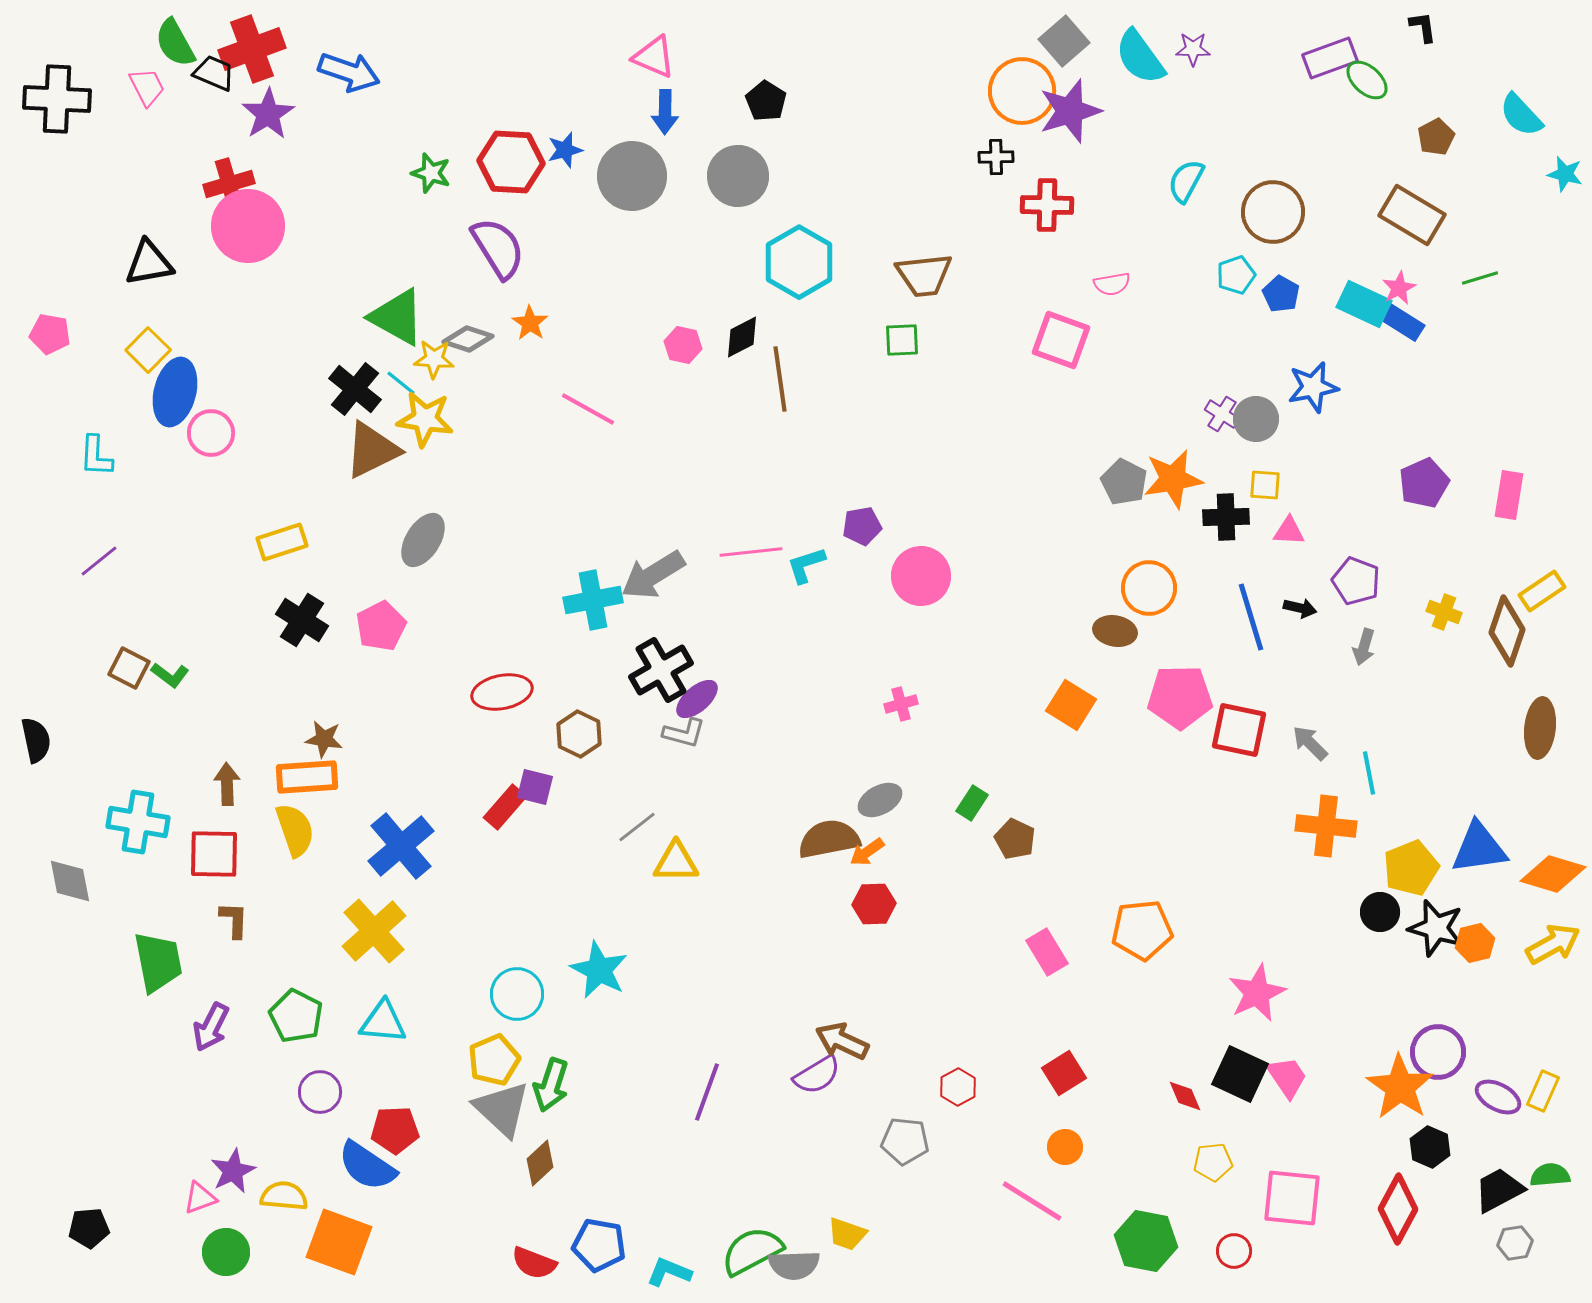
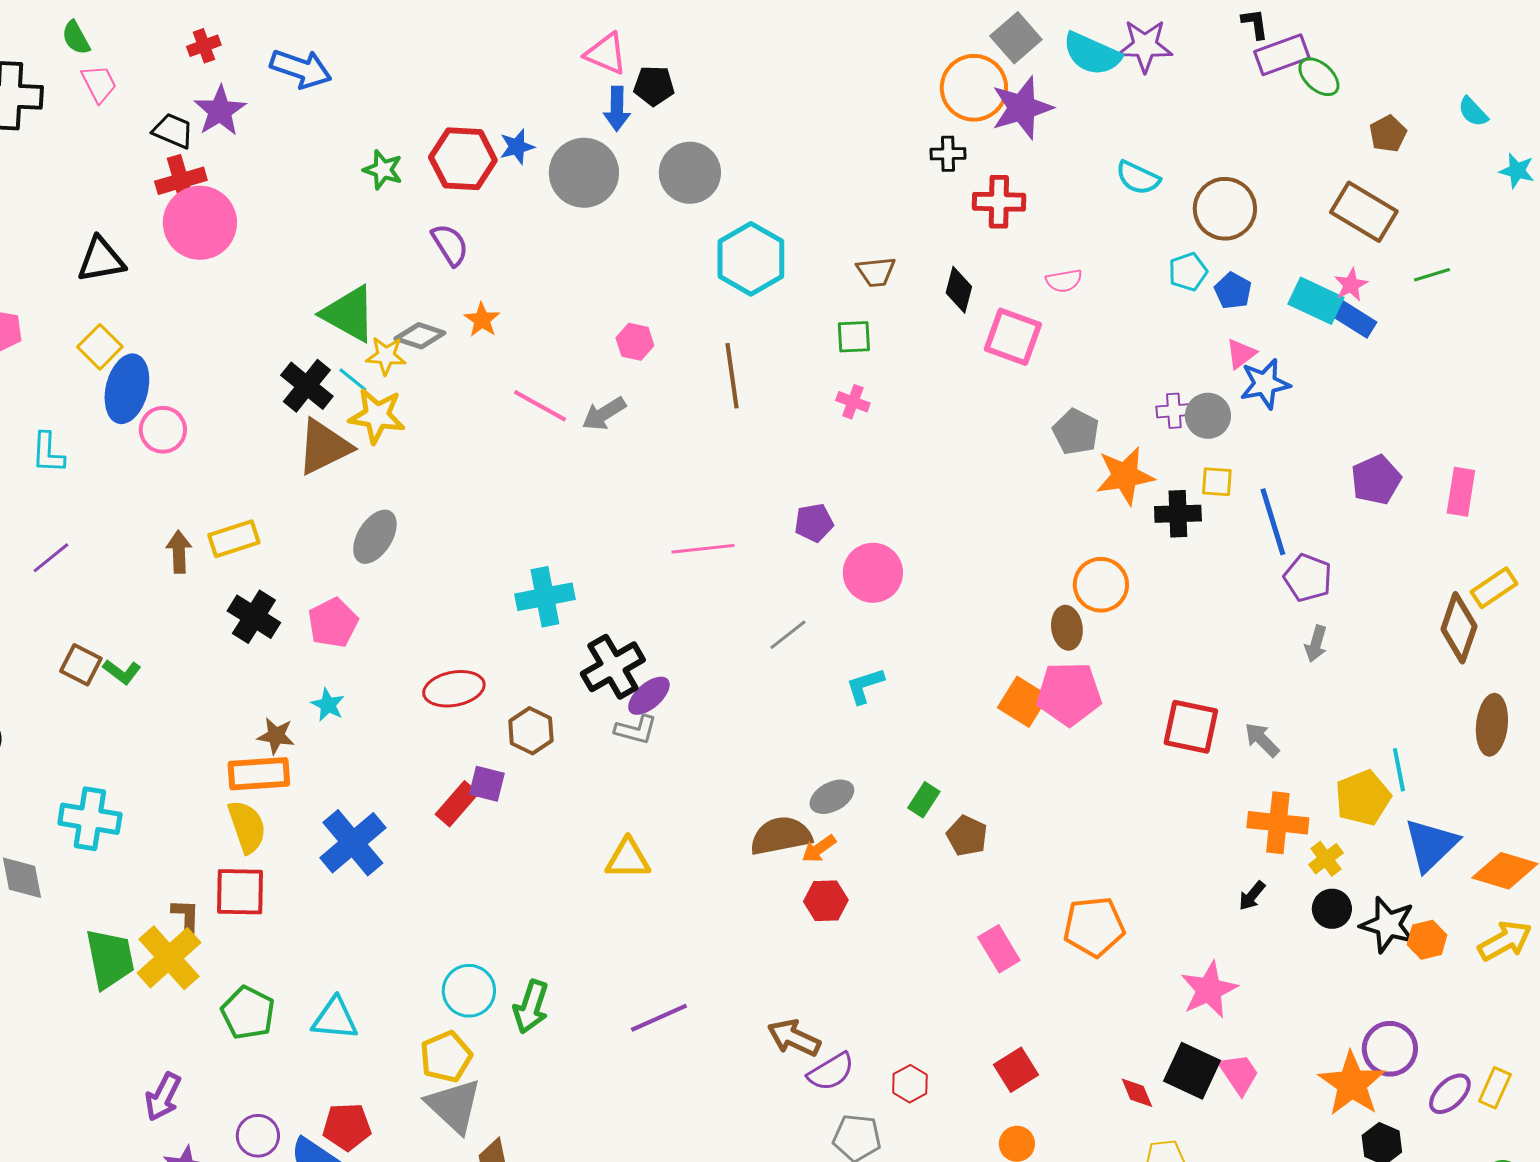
black L-shape: (1423, 27) -> (1255, 24), moved
green semicircle: (175, 43) -> (76, 38), moved, size x0.7
red cross: (252, 49) -> (204, 46), size x0.5
purple star: (1193, 49) -> (1145, 46), size x1.6
cyan semicircle: (1140, 57) -> (1092, 54), turned -30
black trapezoid: (214, 73) -> (173, 131), moved
black pentagon: (766, 101) -> (654, 86), moved, turned -30
cyan semicircle: (1521, 115) -> (1473, 112), size x0.7
cyan semicircle: (1186, 181) -> (1138, 178), turned -93
purple semicircle: (498, 248) -> (450, 245), size x0.7
brown trapezoid: (924, 275) -> (876, 272), size x0.7
black diamond: (742, 337) -> (959, 290), moved, turned -48
purple cross: (1222, 414) -> (1174, 411), turned -36
gray pentagon: (1124, 482) -> (1076, 432), moved
pink triangle: (1289, 531) -> (1241, 354), moved, turned -40
cyan L-shape: (806, 565) -> (865, 686), moved
gray arrow: (653, 575) -> (604, 414), moved, size x0.7
black arrow: (1300, 608) -> (1252, 896), moved, turned 116
yellow cross: (1444, 612) -> (1326, 859), moved, turned 32
blue line: (1251, 617) -> (1273, 522), moved
brown ellipse: (1115, 631) -> (1067, 628), turned 72
pink pentagon: (1180, 697) -> (1069, 694), moved
pink cross: (901, 704) -> (853, 402), moved, turned 36
cyan line: (1369, 773) -> (1399, 770), moved
brown arrow: (227, 784) -> (179, 552), moved
gray line: (637, 827) -> (788, 635), moved
blue triangle: (1479, 848) -> (1431, 845), turned -36
red square: (214, 854) -> (240, 892), moved
yellow pentagon: (1411, 868) -> (1363, 798), moved
yellow cross: (374, 931) -> (169, 958), moved
cyan star: (599, 970) -> (328, 705), moved, size x0.6
purple arrow: (211, 1027) -> (163, 1097), moved
purple semicircle: (817, 1075) -> (831, 1072), moved
green arrow: (551, 1085) -> (531, 1007), moved
purple circle: (320, 1092) -> (258, 1136), moved
purple line: (707, 1092) -> (659, 1018), moved, turned 46
purple ellipse: (1498, 1097) -> (1450, 1094), turned -72

